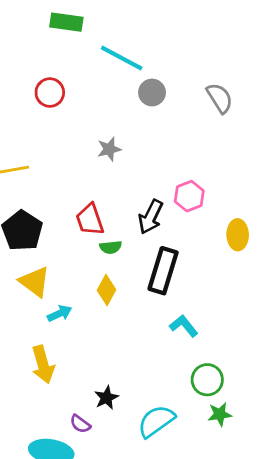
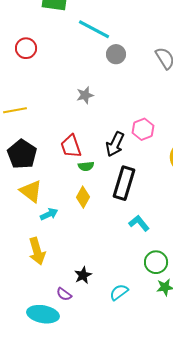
red circle: (50, 93) -> (26, 48), moved
cyan semicircle: (156, 421) -> (119, 292), size x0.7

